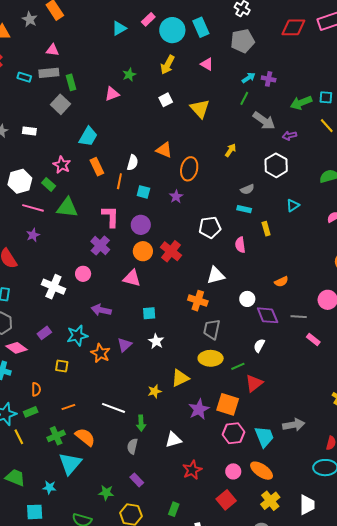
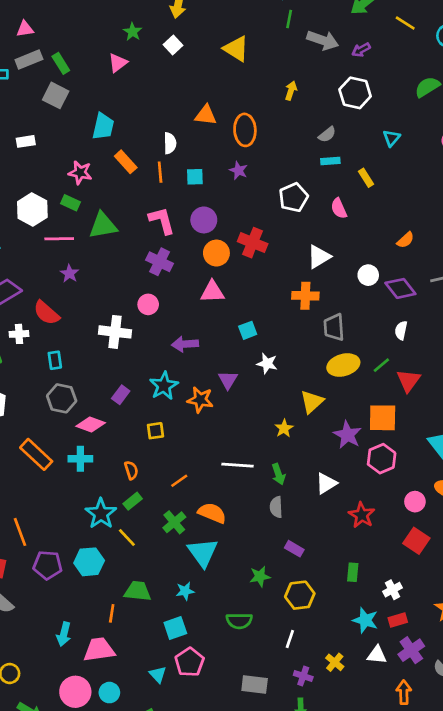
white square: (166, 100) -> (173, 45), moved
pink hexagon: (233, 433) -> (382, 459), moved

